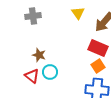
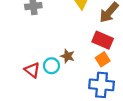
brown star: (39, 55) -> (67, 56), moved

